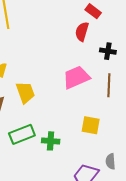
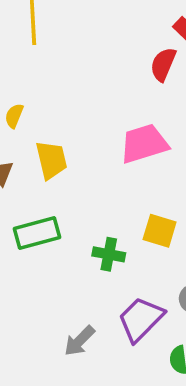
green cross: (51, 141) -> (109, 254), moved

